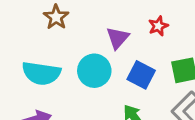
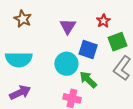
red star: (158, 26) -> (103, 21), moved
cyan circle: (94, 71) -> (66, 64), moved

